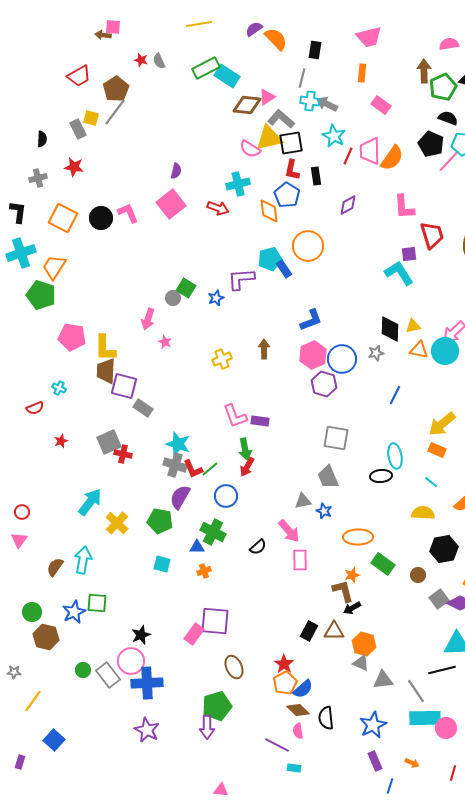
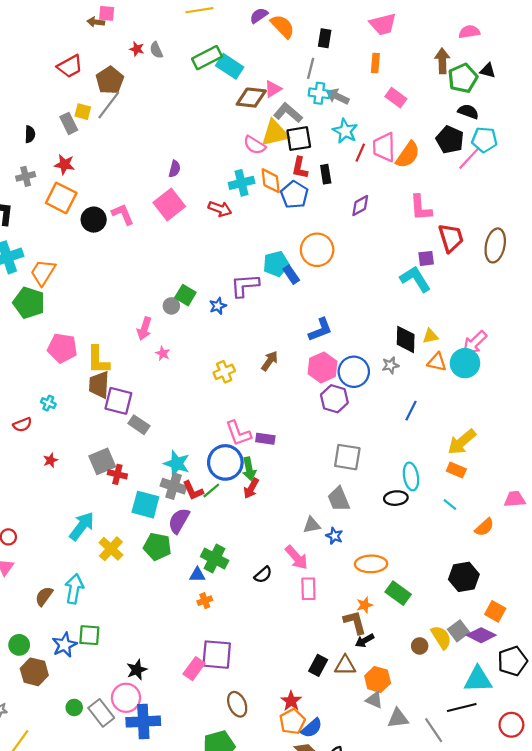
orange diamond: (269, 211) -> (271, 181), moved
orange square: (63, 218) -> (61, 198), moved
brown arrow: (264, 349) -> (270, 361), turned 36
blue circle: (226, 496) -> (225, 462), moved, size x1.4
yellow semicircle: (423, 513) -> (441, 637), moved, turned 55
cyan square: (162, 564) -> (145, 505), moved, size x1.5
brown circle: (418, 575) -> (420, 646), moved

